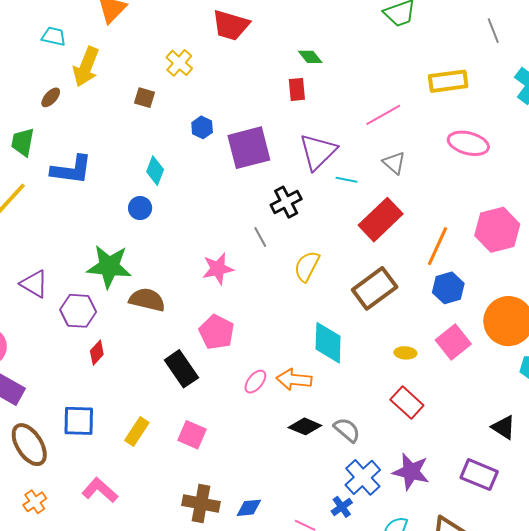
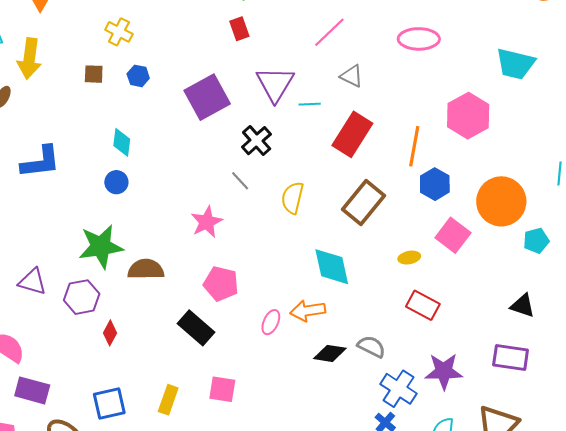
blue hexagon: (202, 127) -> (138, 76), moved

